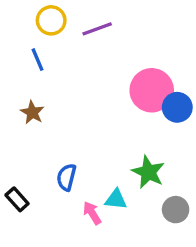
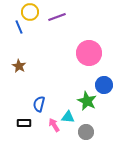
blue line: (37, 60) -> (19, 27), moved
blue circle: (177, 107) -> (104, 85), moved
black rectangle: (17, 199) -> (24, 123), moved, turned -48
gray circle: (176, 210) -> (86, 132), moved

